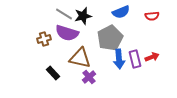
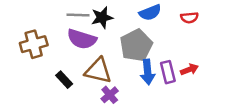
gray line: (64, 14) -> (78, 15), turned -30
brown cross: (44, 39) -> (34, 44), moved, size x1.5
black rectangle: (53, 73) -> (64, 80), moved

